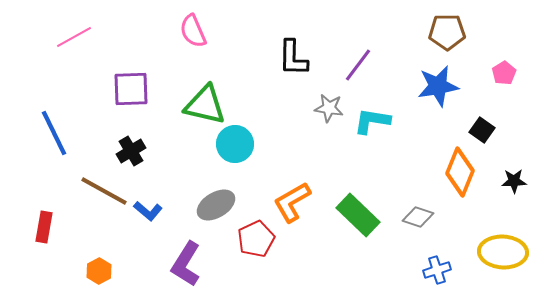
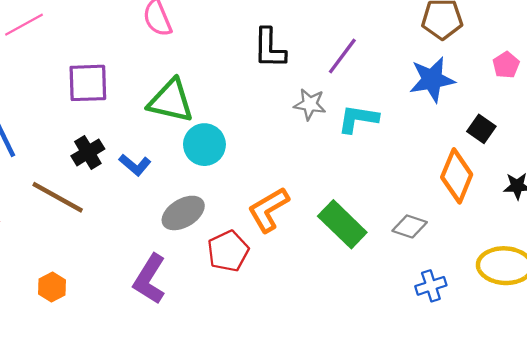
blue L-shape: (148, 211) -> (135, 165), moved

